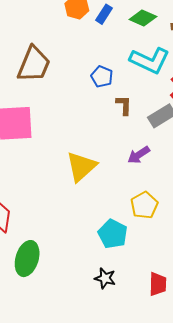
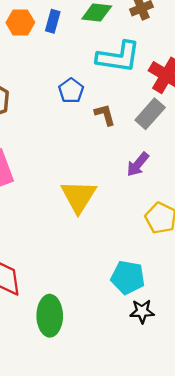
blue pentagon: (102, 77) -> (71, 91), turned 30
cyan pentagon: (113, 234) -> (128, 277), moved

